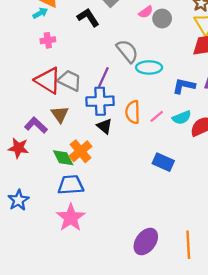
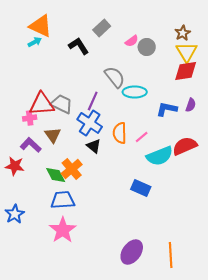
pink cross: (48, 40) -> (30, 118), moved
red triangle: (48, 81) -> (42, 104), turned -36
blue cross: (100, 101) -> (90, 123), turned 35
cyan semicircle: (182, 118) -> (160, 156), moved, size x1.5
blue rectangle: (163, 162) -> (141, 188), moved

